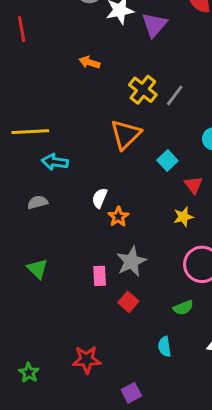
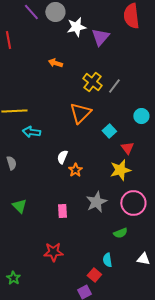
gray semicircle: (38, 202) -> (11, 163), moved, turned 88
yellow star: (183, 217) -> (120, 170), size x1.5
gray star: (131, 261) -> (96, 202), moved
red square: (128, 302) -> (94, 275), moved
red star: (87, 360) -> (53, 252), moved

